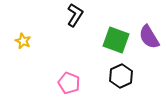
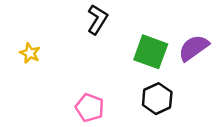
purple semicircle: (149, 37) -> (194, 48), turned 85

